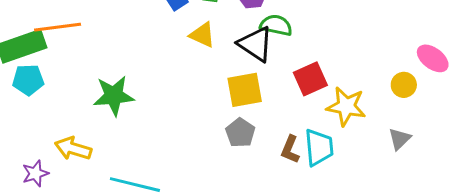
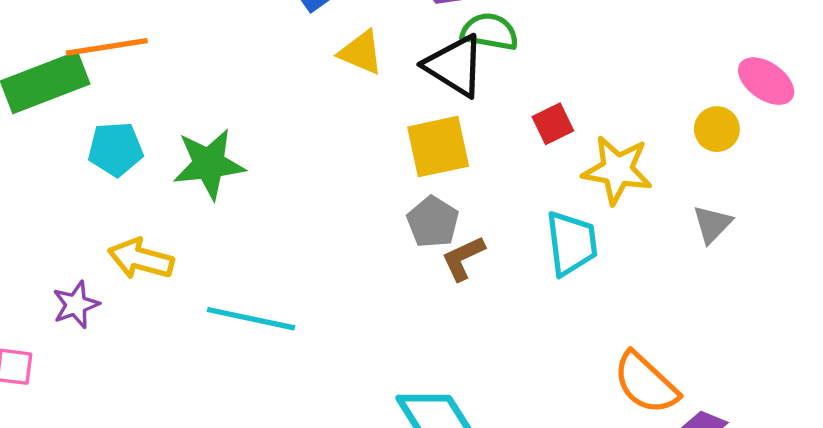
red square: (310, 79) -> (553, 124), size x0.7
cyan pentagon: (28, 80) -> (115, 149), moved
brown L-shape: (290, 149) -> (463, 258), moved, turned 44

